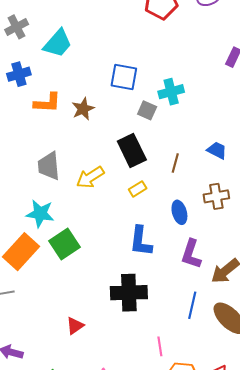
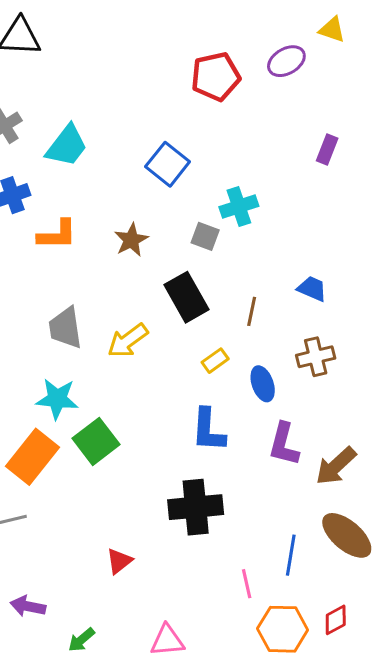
blue square: (124, 77) -> (168, 164), moved, turned 32
brown star: (83, 109) -> (131, 240), moved
yellow rectangle: (138, 189) -> (215, 361), moved
blue line: (192, 305) -> (291, 555), moved

